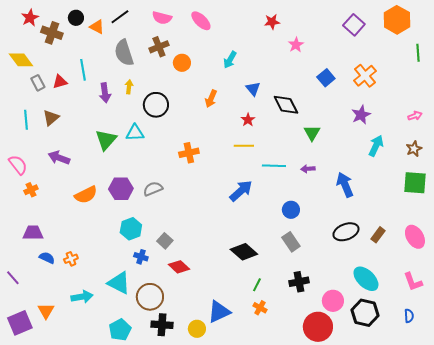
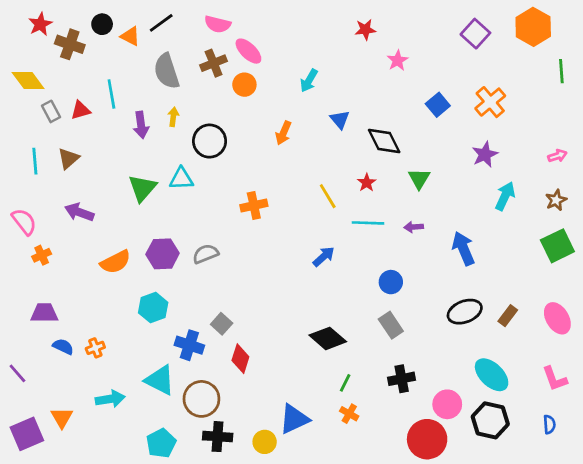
pink ellipse: (201, 21) -> (248, 51), moved
red star: (248, 120) -> (367, 183), moved
yellow line: (244, 146) -> (328, 196), turned 60
green square: (415, 183) -> (557, 246), turned -30
blue arrow: (241, 191) -> (324, 257), size x0.7
cyan hexagon: (131, 229) -> (153, 308), moved
blue cross: (141, 257) -> (189, 345), size x1.5
red diamond: (179, 267) -> (240, 359), turned 65

